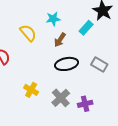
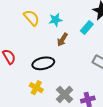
yellow semicircle: (28, 33) -> (31, 18), moved
black ellipse: (67, 64) -> (43, 63), moved

